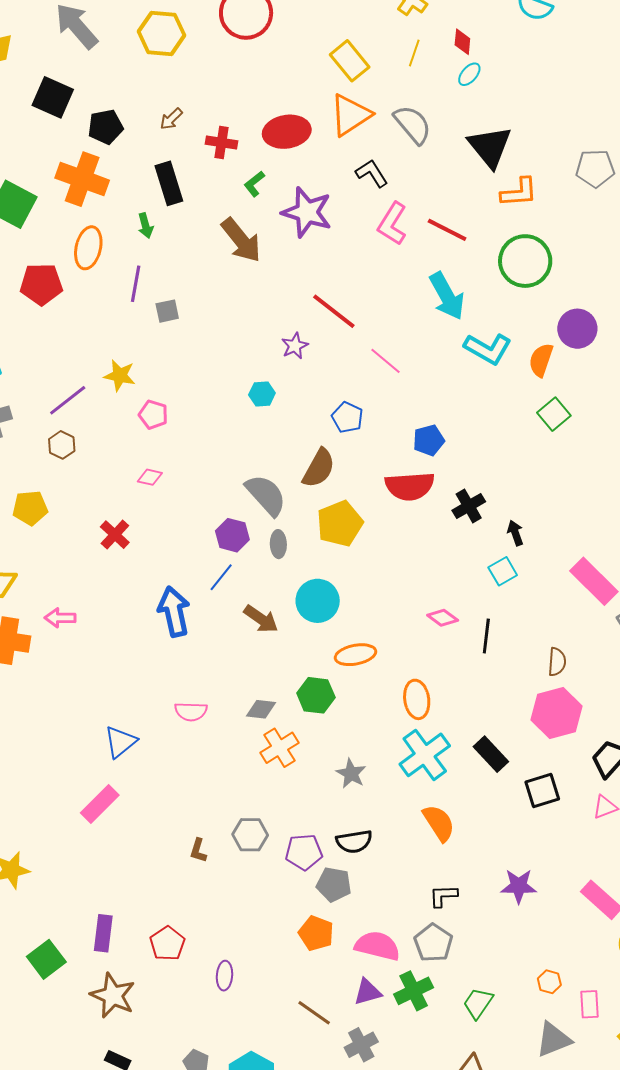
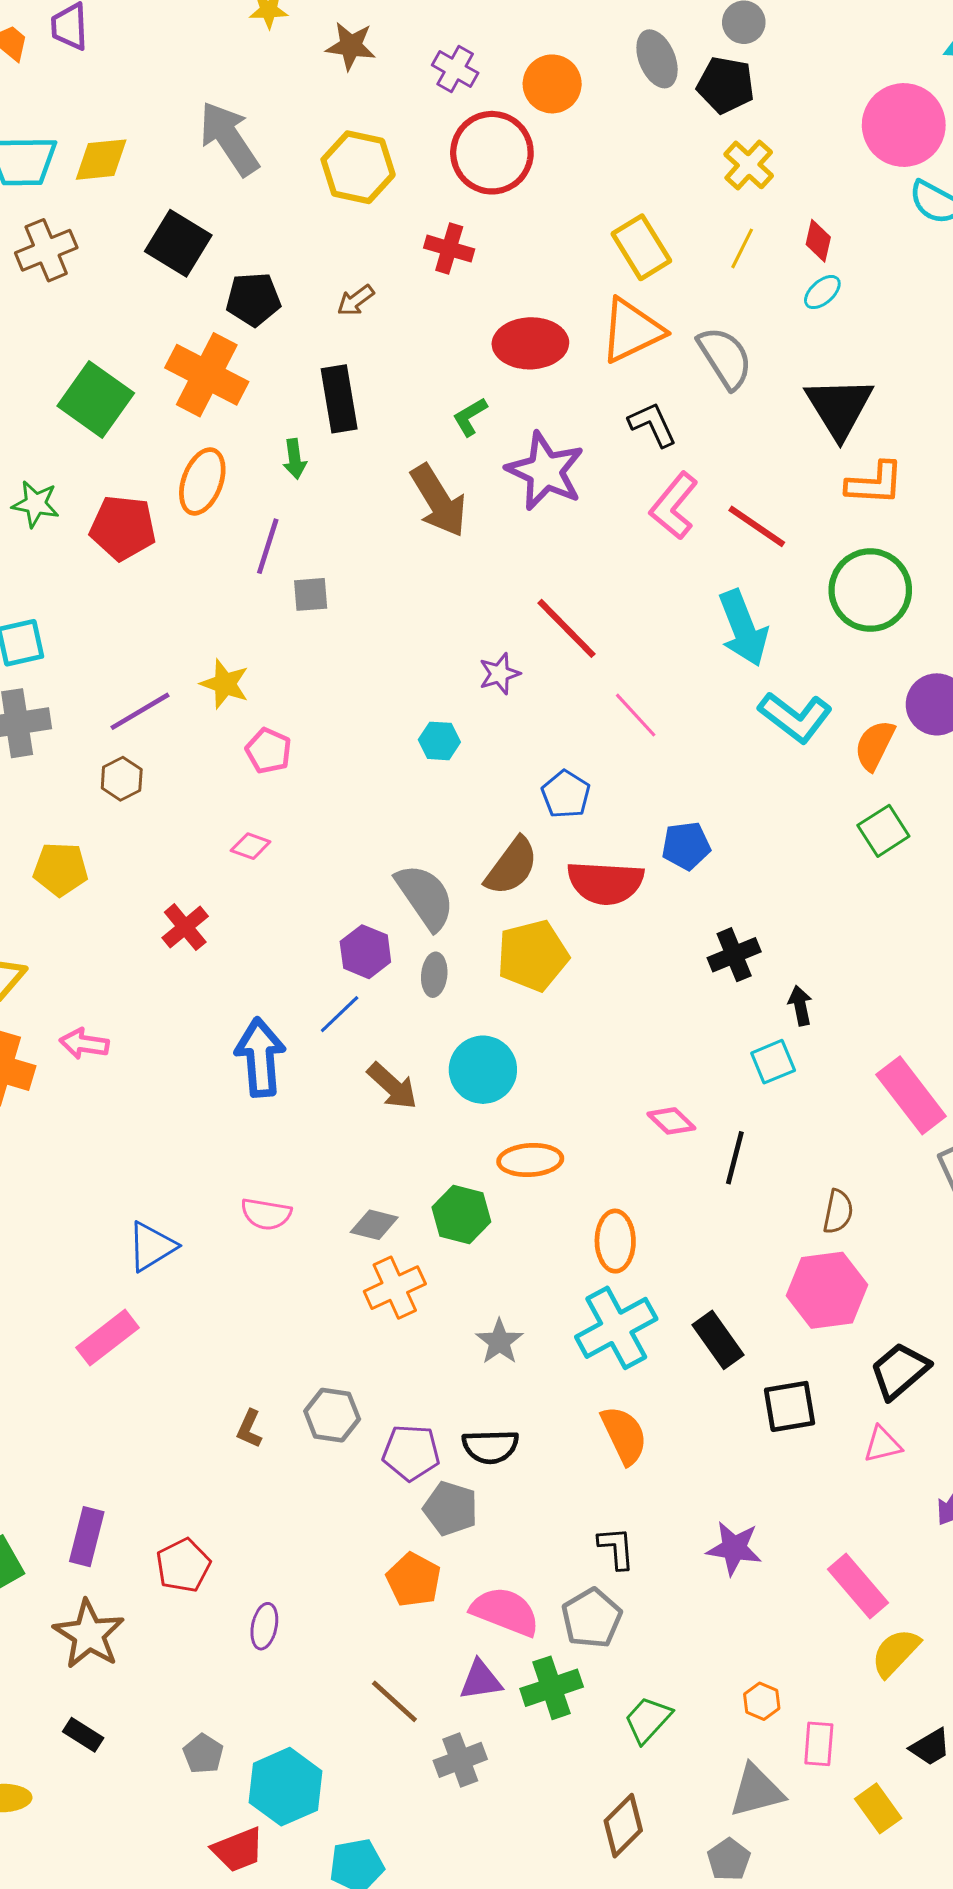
red cross: (221, 143) -> (449, 249), moved
red semicircle: (410, 486) -> (605, 883), moved
black L-shape: (443, 896) -> (616, 1548), turned 80

